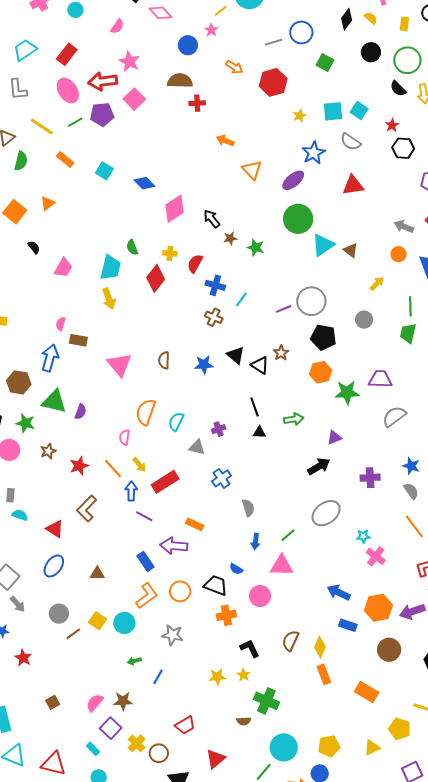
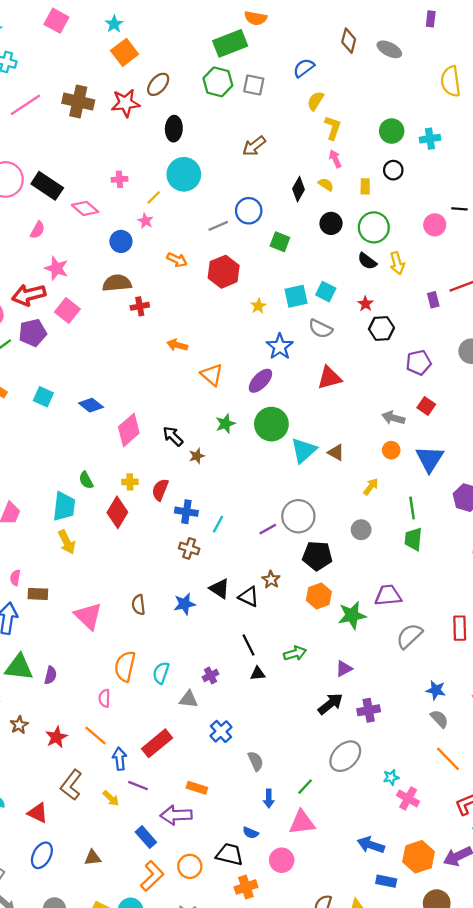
green star: (256, 247) -> (225, 424), moved, turned -30
yellow arrow: (139, 465) -> (111, 798), moved
purple cross: (370, 478) -> (369, 710), moved

